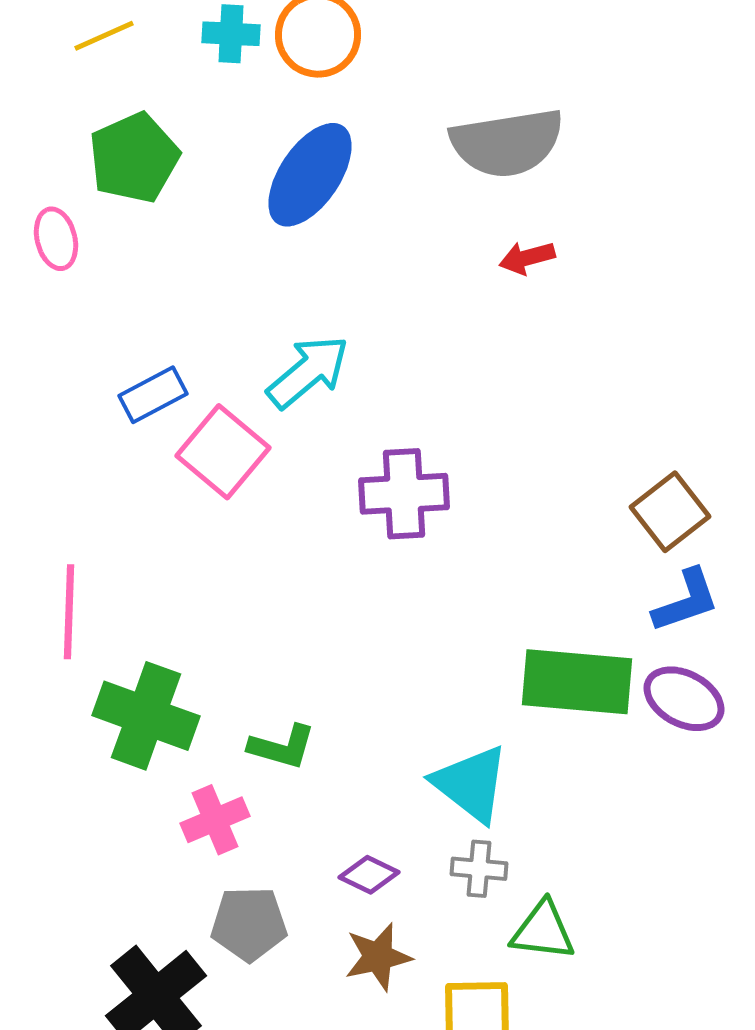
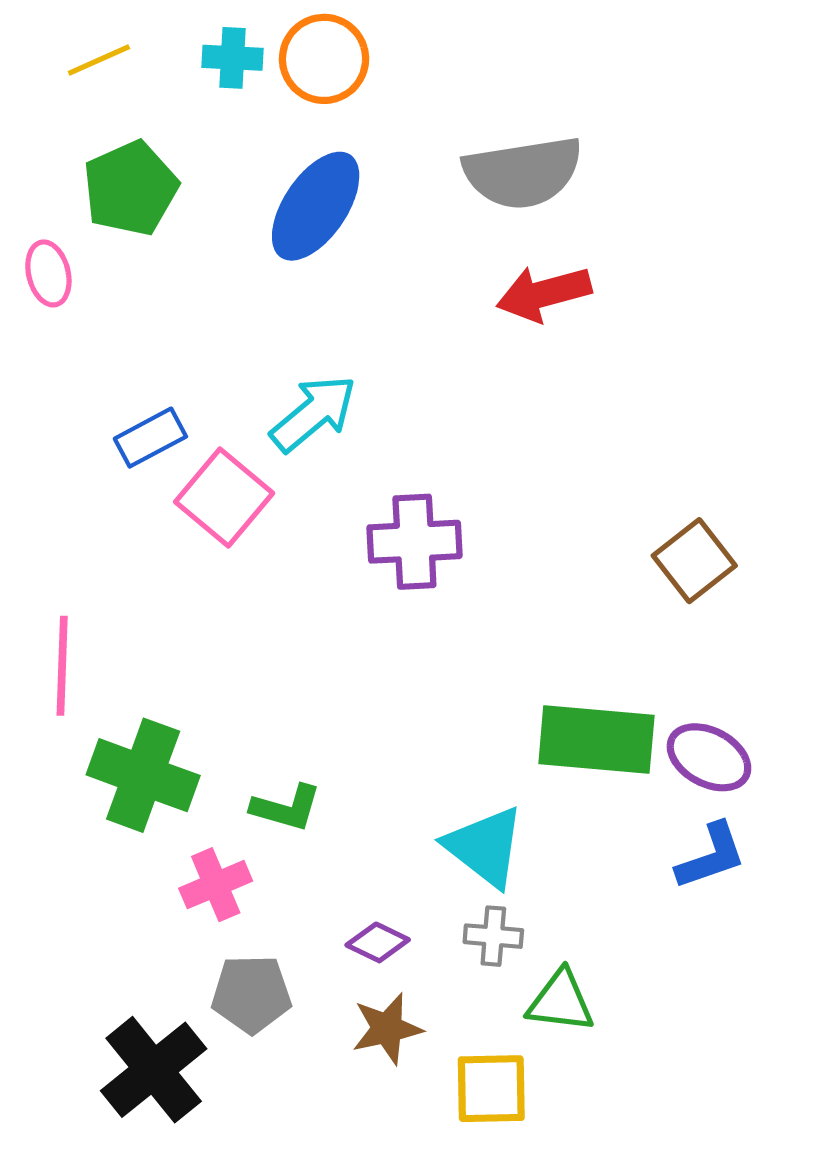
red arrow: (527, 258) -> (544, 293), size x1.6
blue L-shape: (686, 601) -> (711, 856), moved

